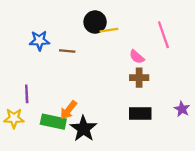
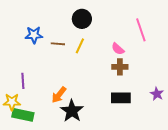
yellow line: (109, 30) -> (80, 46), moved, turned -56
green rectangle: (53, 122) -> (23, 115), moved

